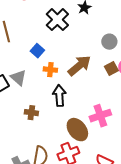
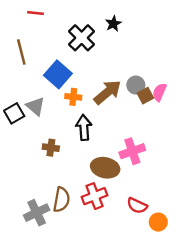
gray circle: (109, 42) -> (136, 85), moved
blue square: (37, 51) -> (58, 74), size x1.6
brown ellipse: (77, 130) -> (105, 168), turned -40

